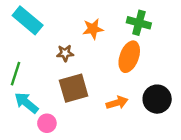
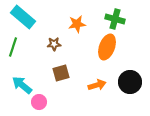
green line: (15, 74) -> (13, 47), moved
brown square: (74, 88) -> (61, 73), size x0.7

